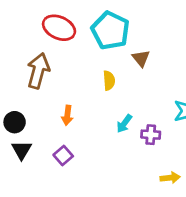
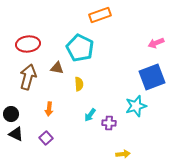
red ellipse: (59, 28) -> (28, 44), moved, turned -30
brown triangle: (141, 58) -> (57, 68), moved, turned -40
black triangle: (22, 150) -> (16, 134), turned -35

